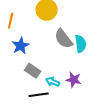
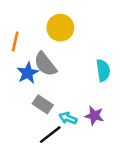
gray semicircle: (64, 39) -> (45, 64), moved
black line: (39, 95) -> (50, 135), turned -30

